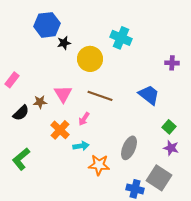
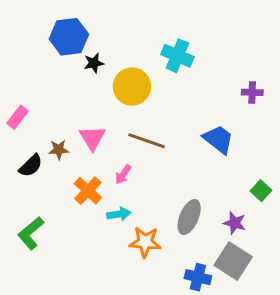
green square: (169, 127) -> (261, 191), moved
purple star: (171, 148) -> (235, 223), moved

